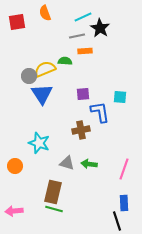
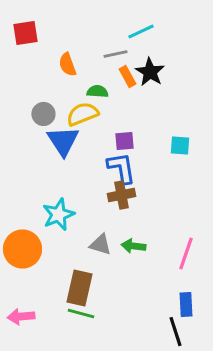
orange semicircle: (45, 13) -> (67, 64), moved
cyan line: (83, 17) -> (141, 31), moved
black star: (100, 28) -> (150, 72), moved
orange rectangle: (85, 51) -> (128, 76), turned 64
yellow semicircle: (45, 69) -> (82, 114), moved
blue L-shape: (100, 112) -> (122, 168), moved
cyan star: (39, 143) -> (58, 215), turned 30
orange circle: (15, 166) -> (22, 249), size x1.6

